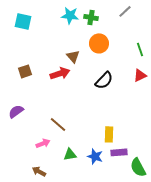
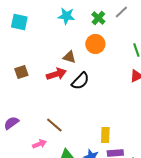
green cross: (91, 17) -> (98, 18), moved, turned 32
brown triangle: (73, 56) -> (69, 57), turned -32
black semicircle: (104, 80) -> (80, 81), moved
purple semicircle: (16, 111) -> (11, 123), moved

